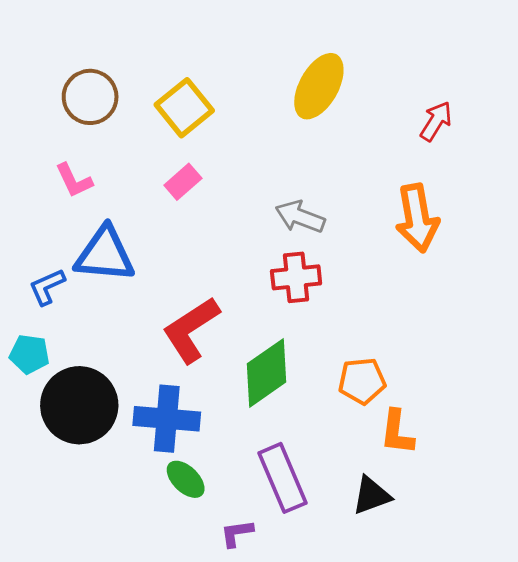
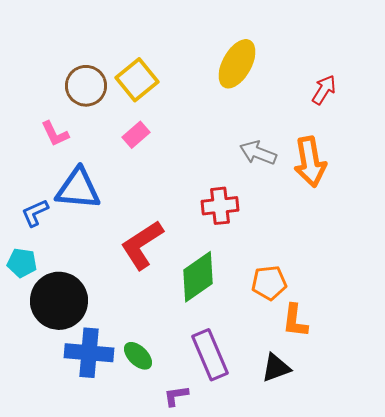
brown circle: (90, 97) -> (86, 86), moved
gray arrow: (300, 217) -> (258, 153), moved
blue cross: (167, 419) -> (89, 353), moved

